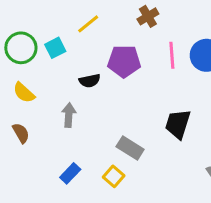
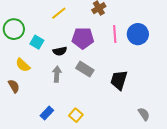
cyan square: (55, 48) -> (37, 42), moved, turned -32
yellow semicircle: (24, 93) -> (23, 65), moved
gray arrow: (69, 115) -> (57, 74), moved
gray rectangle: (130, 148) -> (85, 69), moved

